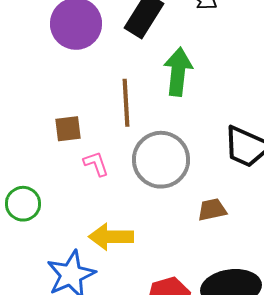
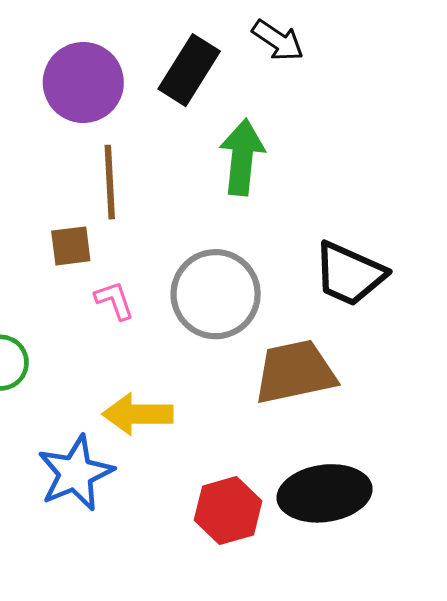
brown line: (126, 103) -> (110, 182), moved
brown trapezoid: (212, 210) -> (295, 372), size x1.8

